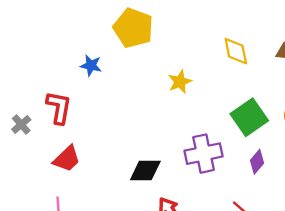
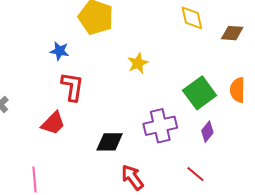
yellow diamond: (236, 51) -> (192, 18), moved
red L-shape: (59, 107) -> (72, 87), moved
red trapezoid: (67, 159) -> (53, 123), moved

